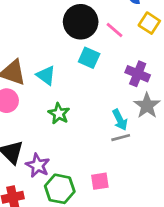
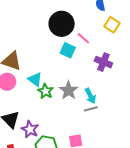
pink line: (115, 30) -> (83, 38), moved
cyan triangle: (46, 75) -> (35, 79), moved
gray star: (147, 106) -> (69, 90), moved

